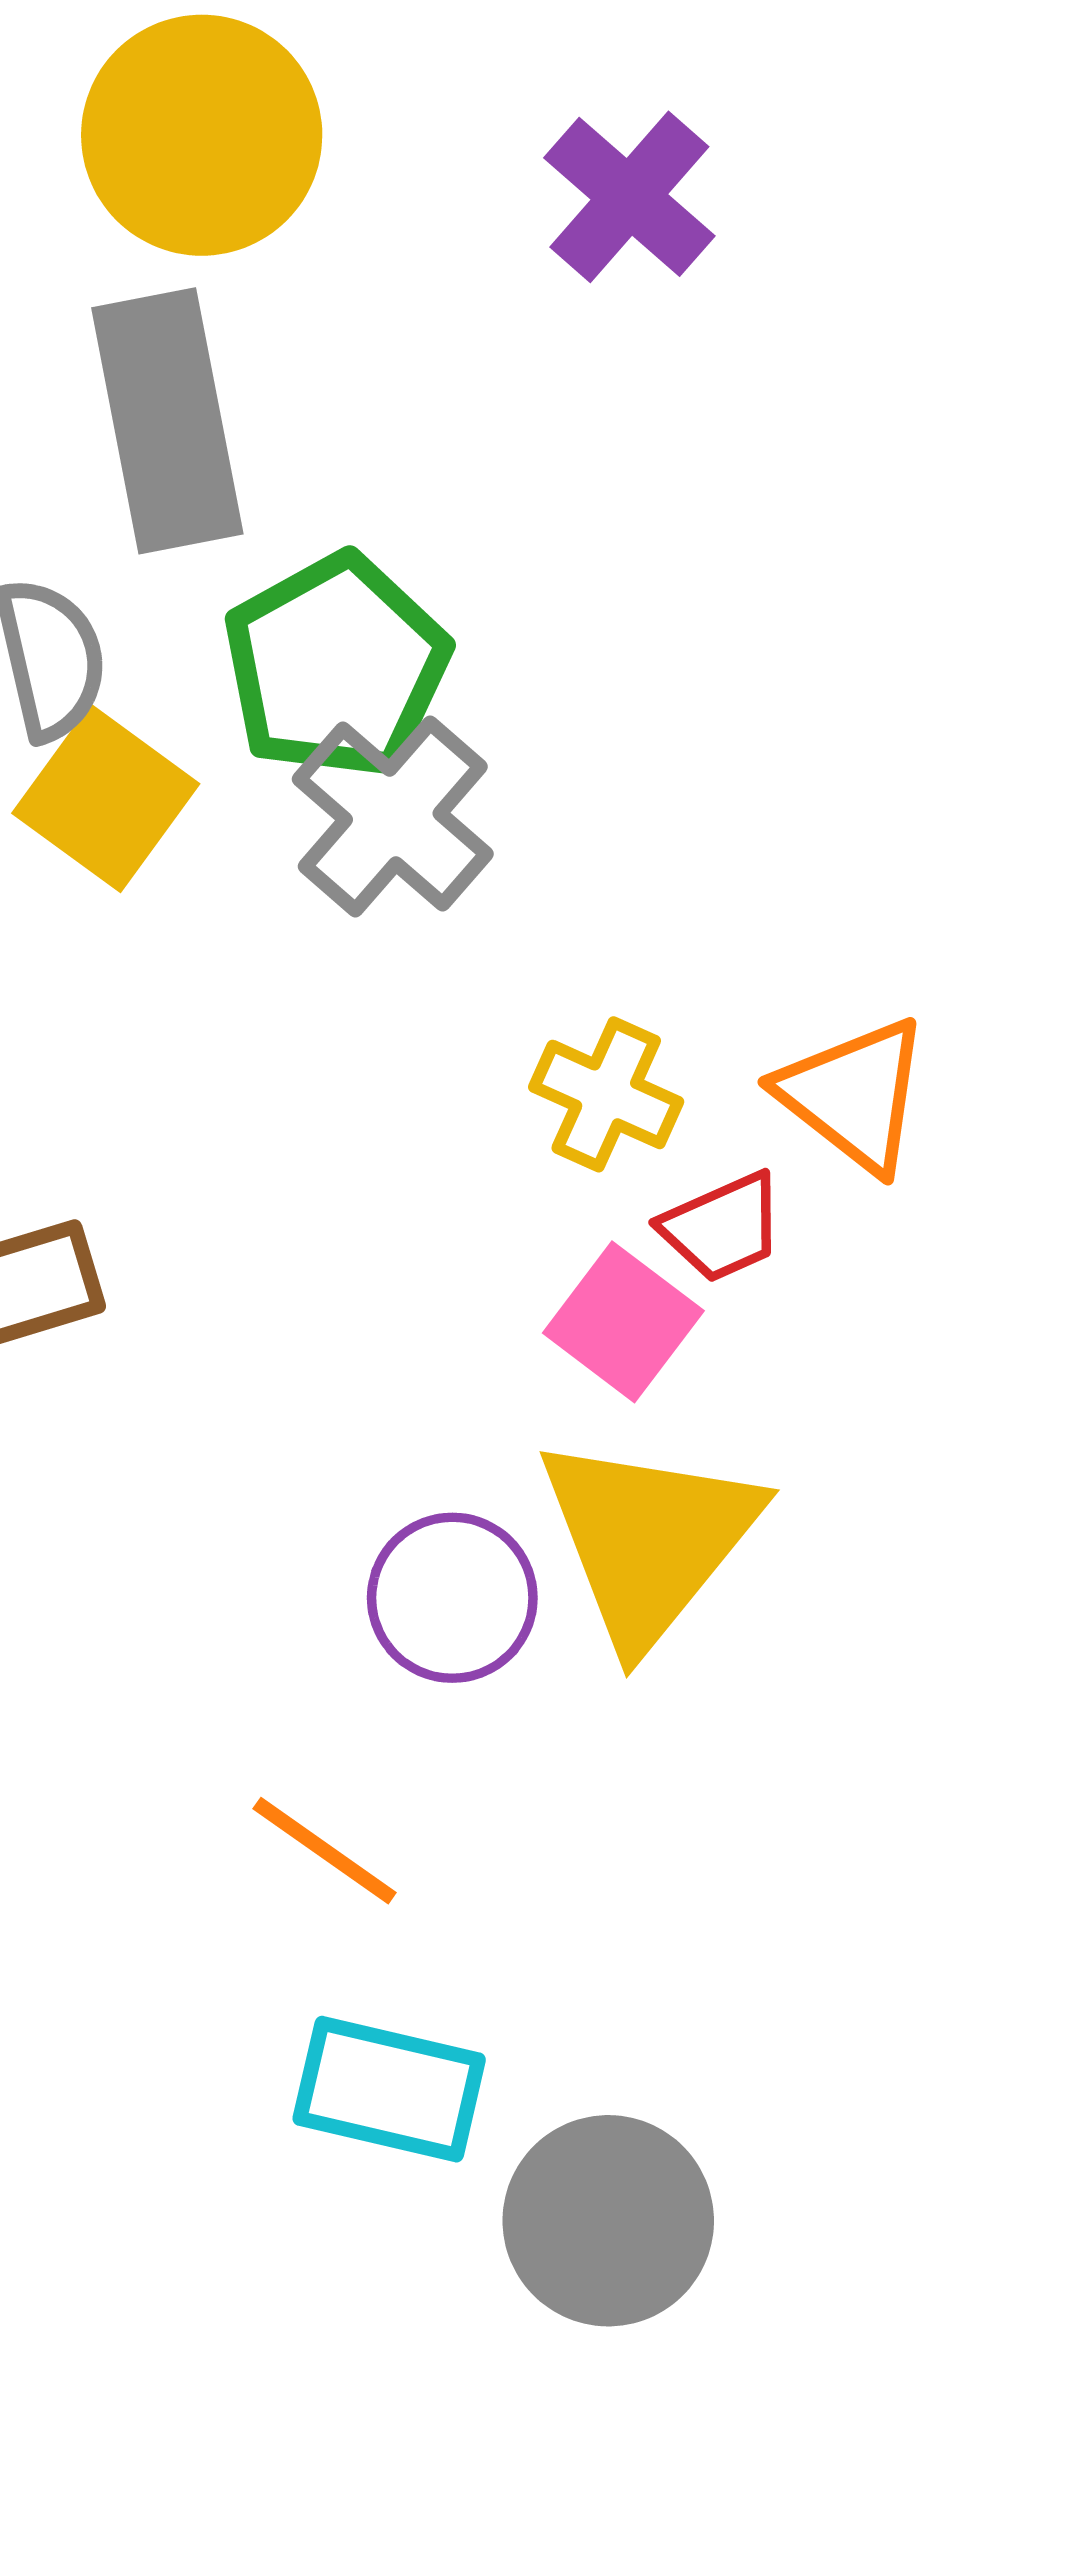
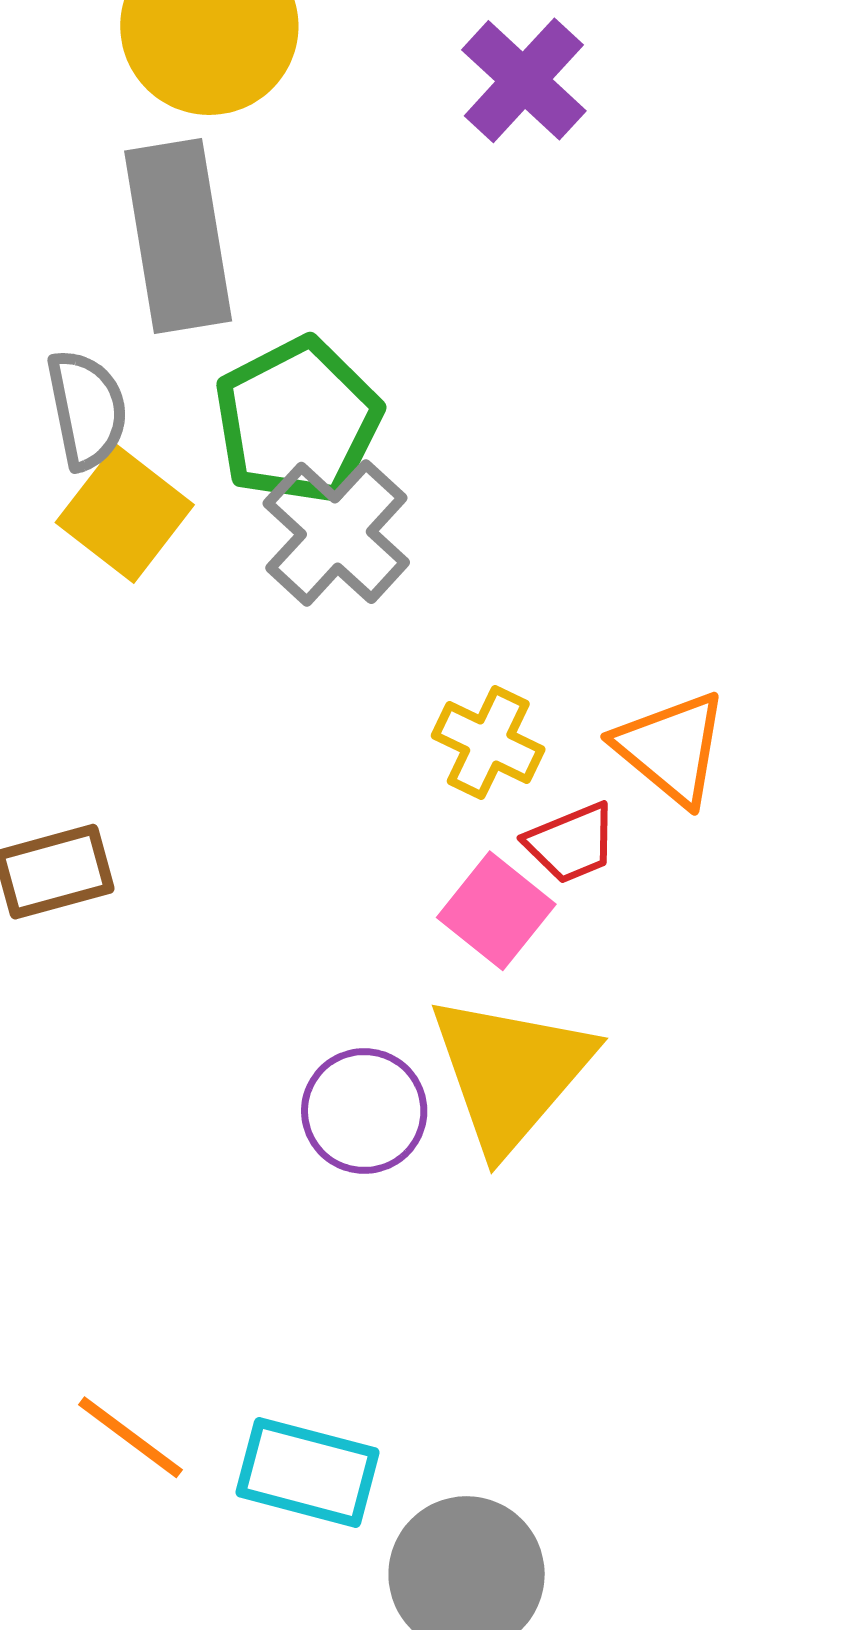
orange line: (325, 1851) -> (130, 1437), moved

